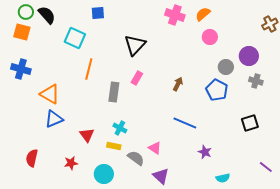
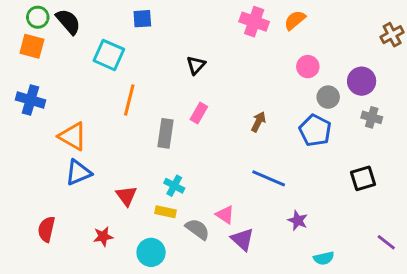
pink circle: (210, 37) -> (308, 67), moved
black triangle: (135, 45) -> (196, 65), size x0.6
purple triangle: (161, 176) -> (242, 239), moved

